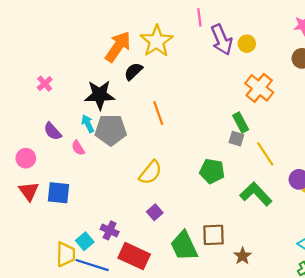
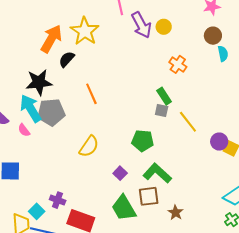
orange cross: (259, 88) -> (178, 64), size x0.7
cyan arrow: (88, 124) -> (31, 108), size x1.8
green L-shape: (256, 194) -> (157, 173), moved
purple square: (155, 212) -> (120, 173), moved

